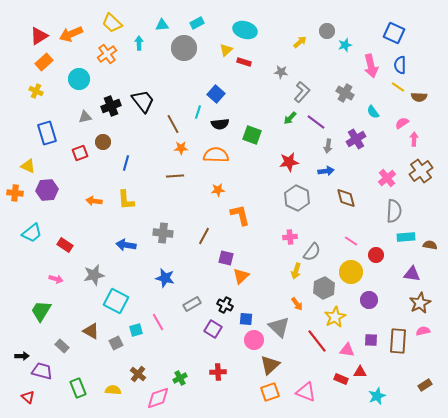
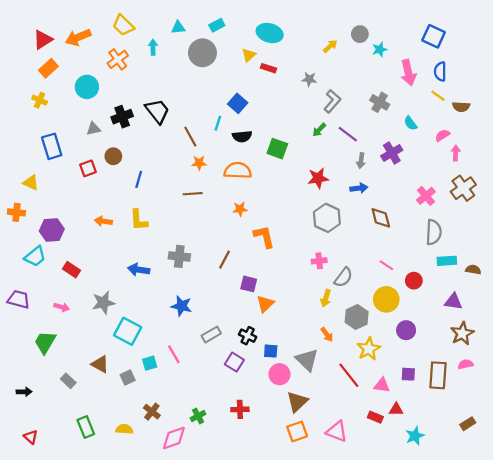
purple hexagon: (47, 190) -> (52, 230), moved
purple trapezoid: (42, 371) -> (19, 299), moved

